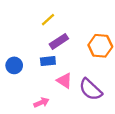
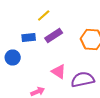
blue rectangle: (48, 61) -> (29, 38), moved
purple semicircle: (91, 89) -> (83, 80), turned 125

